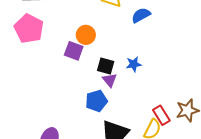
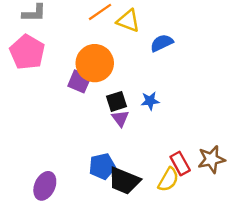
orange circle: (86, 35) -> (95, 63), size x1.6
black square: (106, 66) -> (117, 101), turned -36
blue pentagon: (96, 101) -> (102, 166), moved

